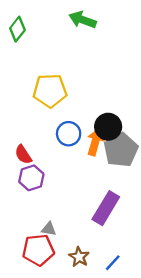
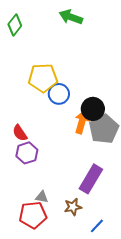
blue circle: (69, 134) -> (59, 94), moved
brown star: (79, 257) -> (73, 207), moved, turned 30

